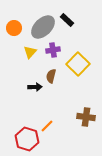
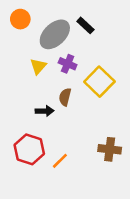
orange circle: (14, 28) -> (20, 19), moved
purple cross: (53, 50) -> (68, 64), turned 32
red hexagon: (27, 139) -> (29, 149), moved

